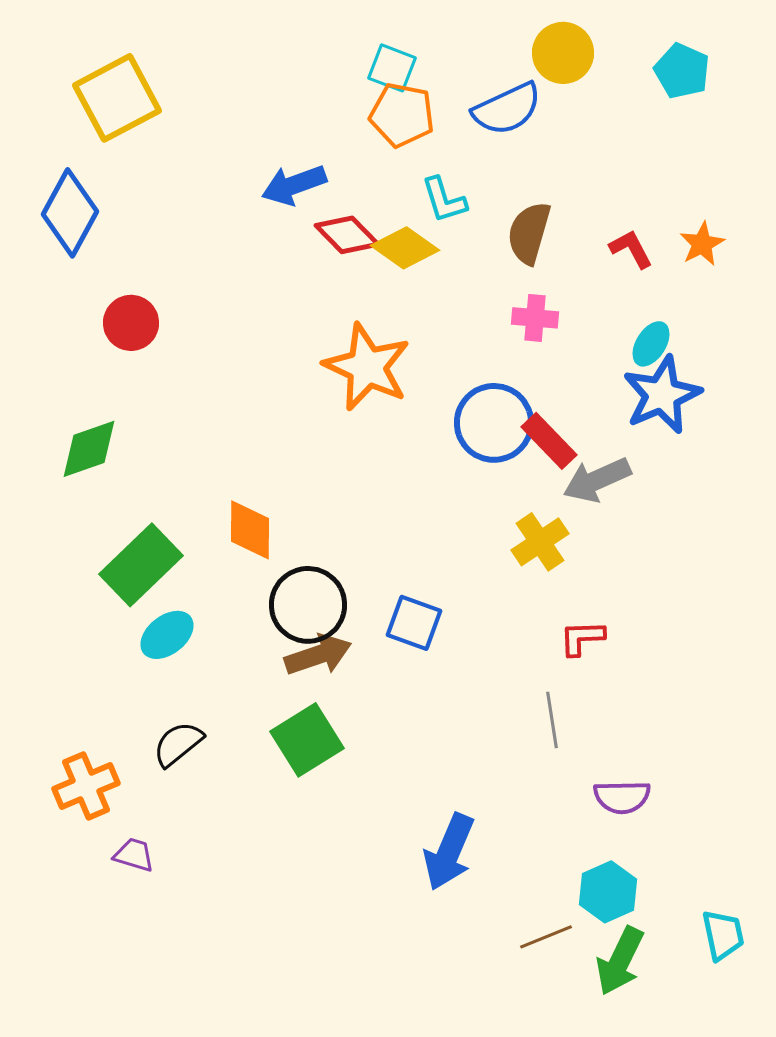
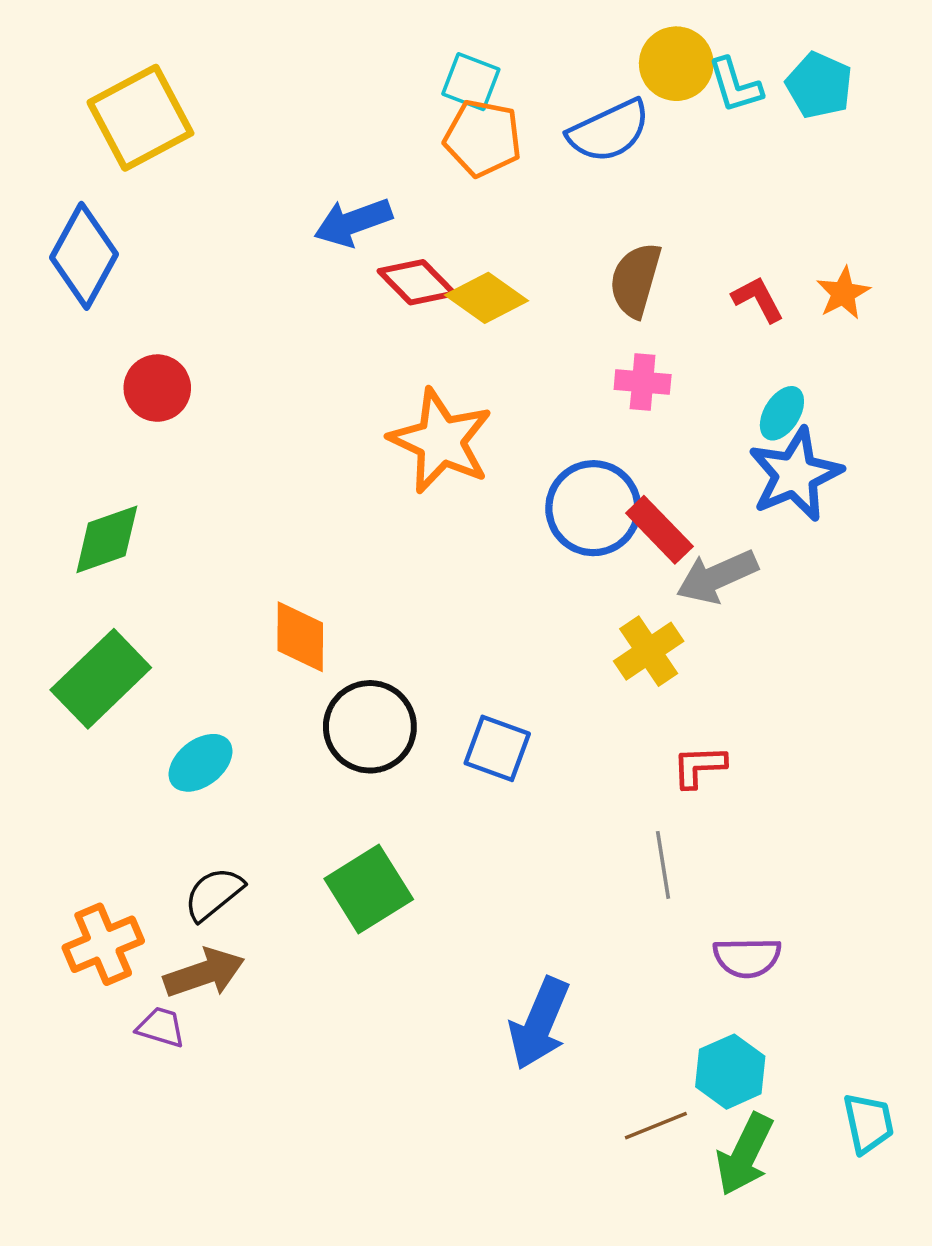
cyan L-shape: (444, 200) -> (735, 85), moved
green rectangle: (141, 565) -> (101, 679), moved
brown arrow: (318, 655) -> (204, 973), moved

